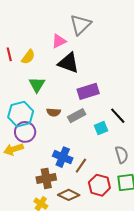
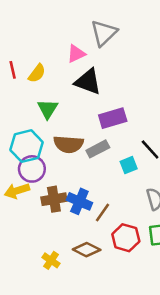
brown semicircle: (54, 112) -> (68, 144), size x1.6
brown cross: (46, 178) -> (54, 199), moved

